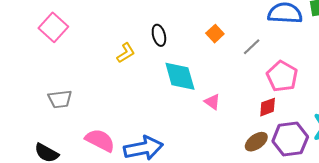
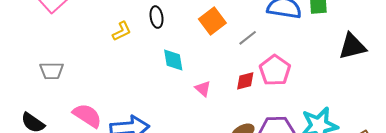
orange square: (215, 34) -> (212, 21), size x1.5
cyan diamond: (180, 76) -> (173, 60), size x0.7
red diamond: (268, 107) -> (245, 81), moved

